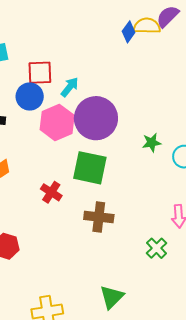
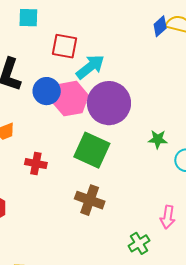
cyan arrow: (70, 87) -> (90, 67), size x1.4
blue circle: (30, 97) -> (47, 91), moved
red cross: (51, 192) -> (36, 164), moved, turned -35

